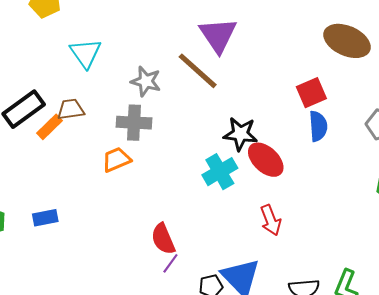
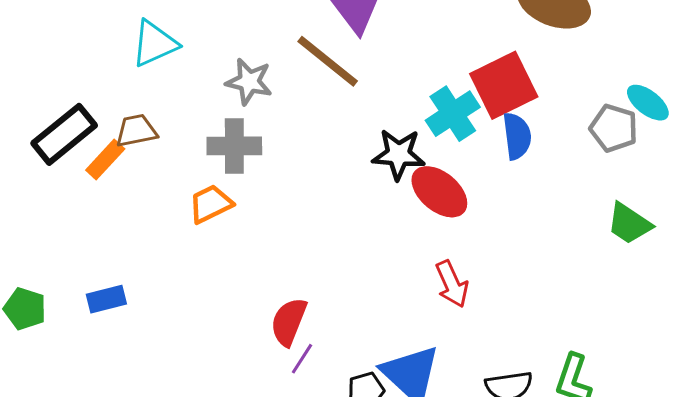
cyan triangle: (86, 53) -> (154, 44), turned 44
red square: (311, 93) -> (504, 85), size x1.4
cyan cross: (220, 172) -> (453, 114), moved
red semicircle: (163, 239) -> (289, 322), turned 48

